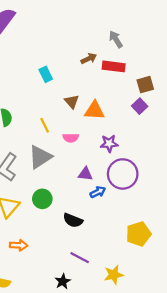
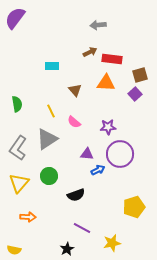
gray arrow: (116, 39) -> (98, 25), moved, turned -63
cyan rectangle: (46, 74) -> (52, 66), turned -64
orange triangle: (94, 111) -> (106, 83), moved
pink semicircle: (71, 138) -> (74, 122), turned 40
black semicircle: (73, 220) -> (76, 195), turned -42

